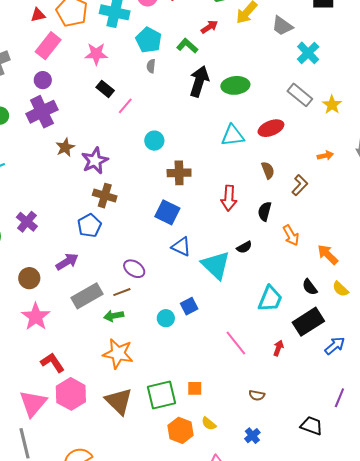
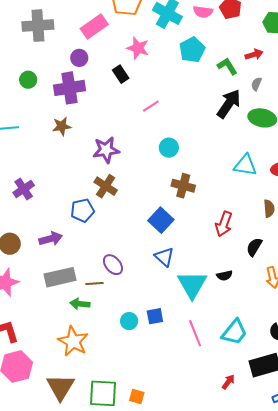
gray semicircle: (151, 66) -> (256, 84), moved
black rectangle: (105, 89) -> (121, 74), moved
brown star: (65, 147) -> (62, 126), moved
pink line: (236, 343) -> (195, 333), moved

